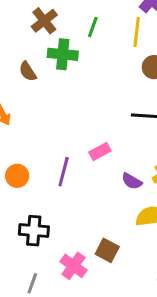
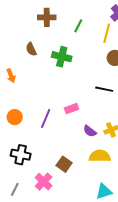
brown cross: (44, 21) -> (47, 17), turned 30
green cross: (63, 54) -> (62, 57), moved
brown square: (107, 250) -> (64, 164), moved

